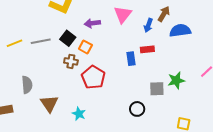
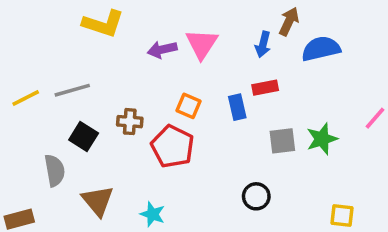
pink triangle: (123, 14) -> (202, 44), moved
black square: (68, 38) -> (84, 137), moved
orange square: (85, 47) -> (189, 106), moved
gray square: (157, 89) -> (282, 141), moved

